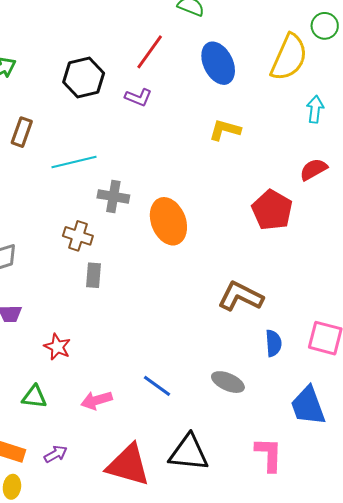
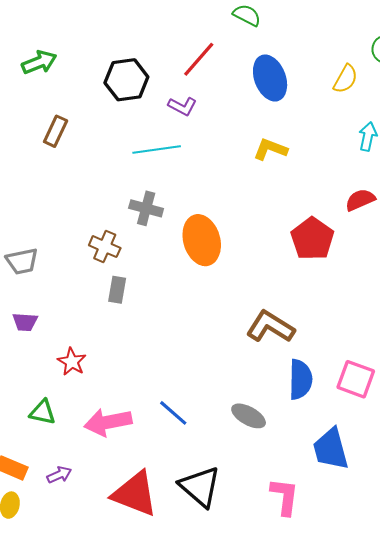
yellow semicircle: (289, 57) -> (345, 79), size x0.6
cyan line: (74, 162) -> (157, 149), moved
blue semicircle: (273, 343) -> (300, 379), size x1.4
pink arrow: (97, 400) -> (108, 422), size x1.4
black triangle: (189, 453) -> (200, 487), turned 30

